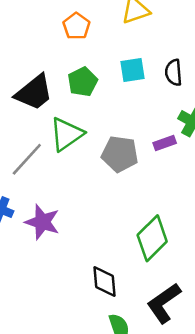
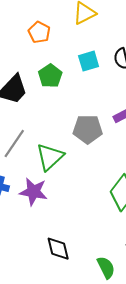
green triangle: (67, 134) -> (50, 157), moved
black diamond: (104, 281) -> (58, 249), moved

